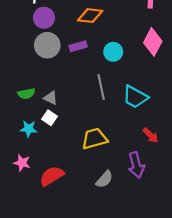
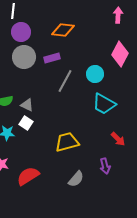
cyan circle: (113, 52) -> (95, 74), moved
gray line: (101, 87) -> (65, 81), moved, turned 40
purple arrow: (136, 165) -> (105, 166), size x0.7

